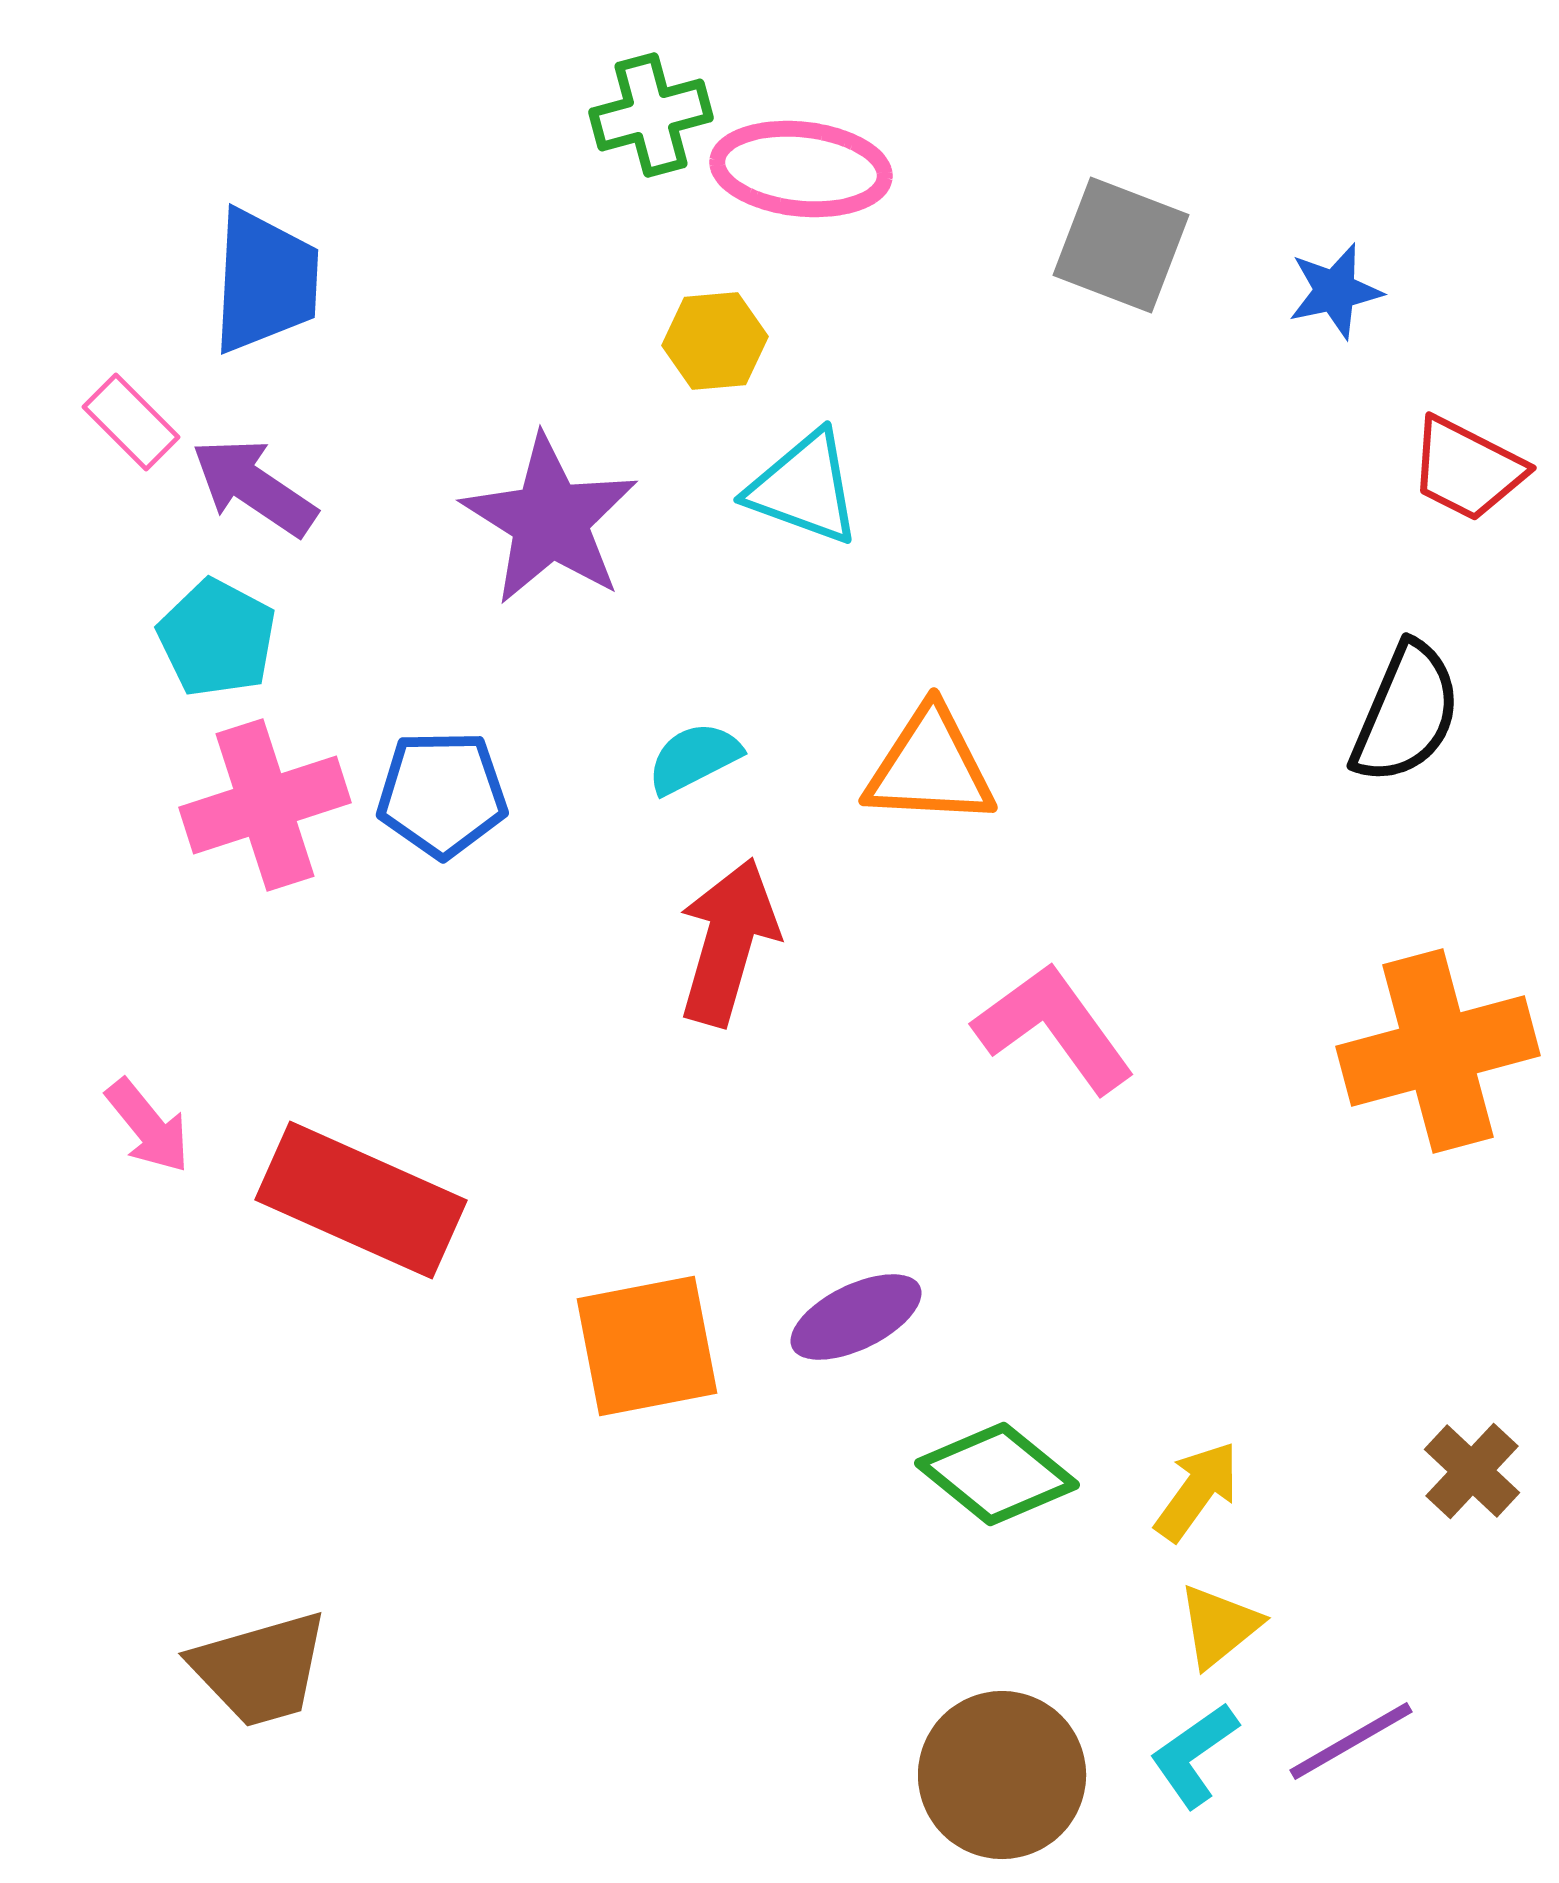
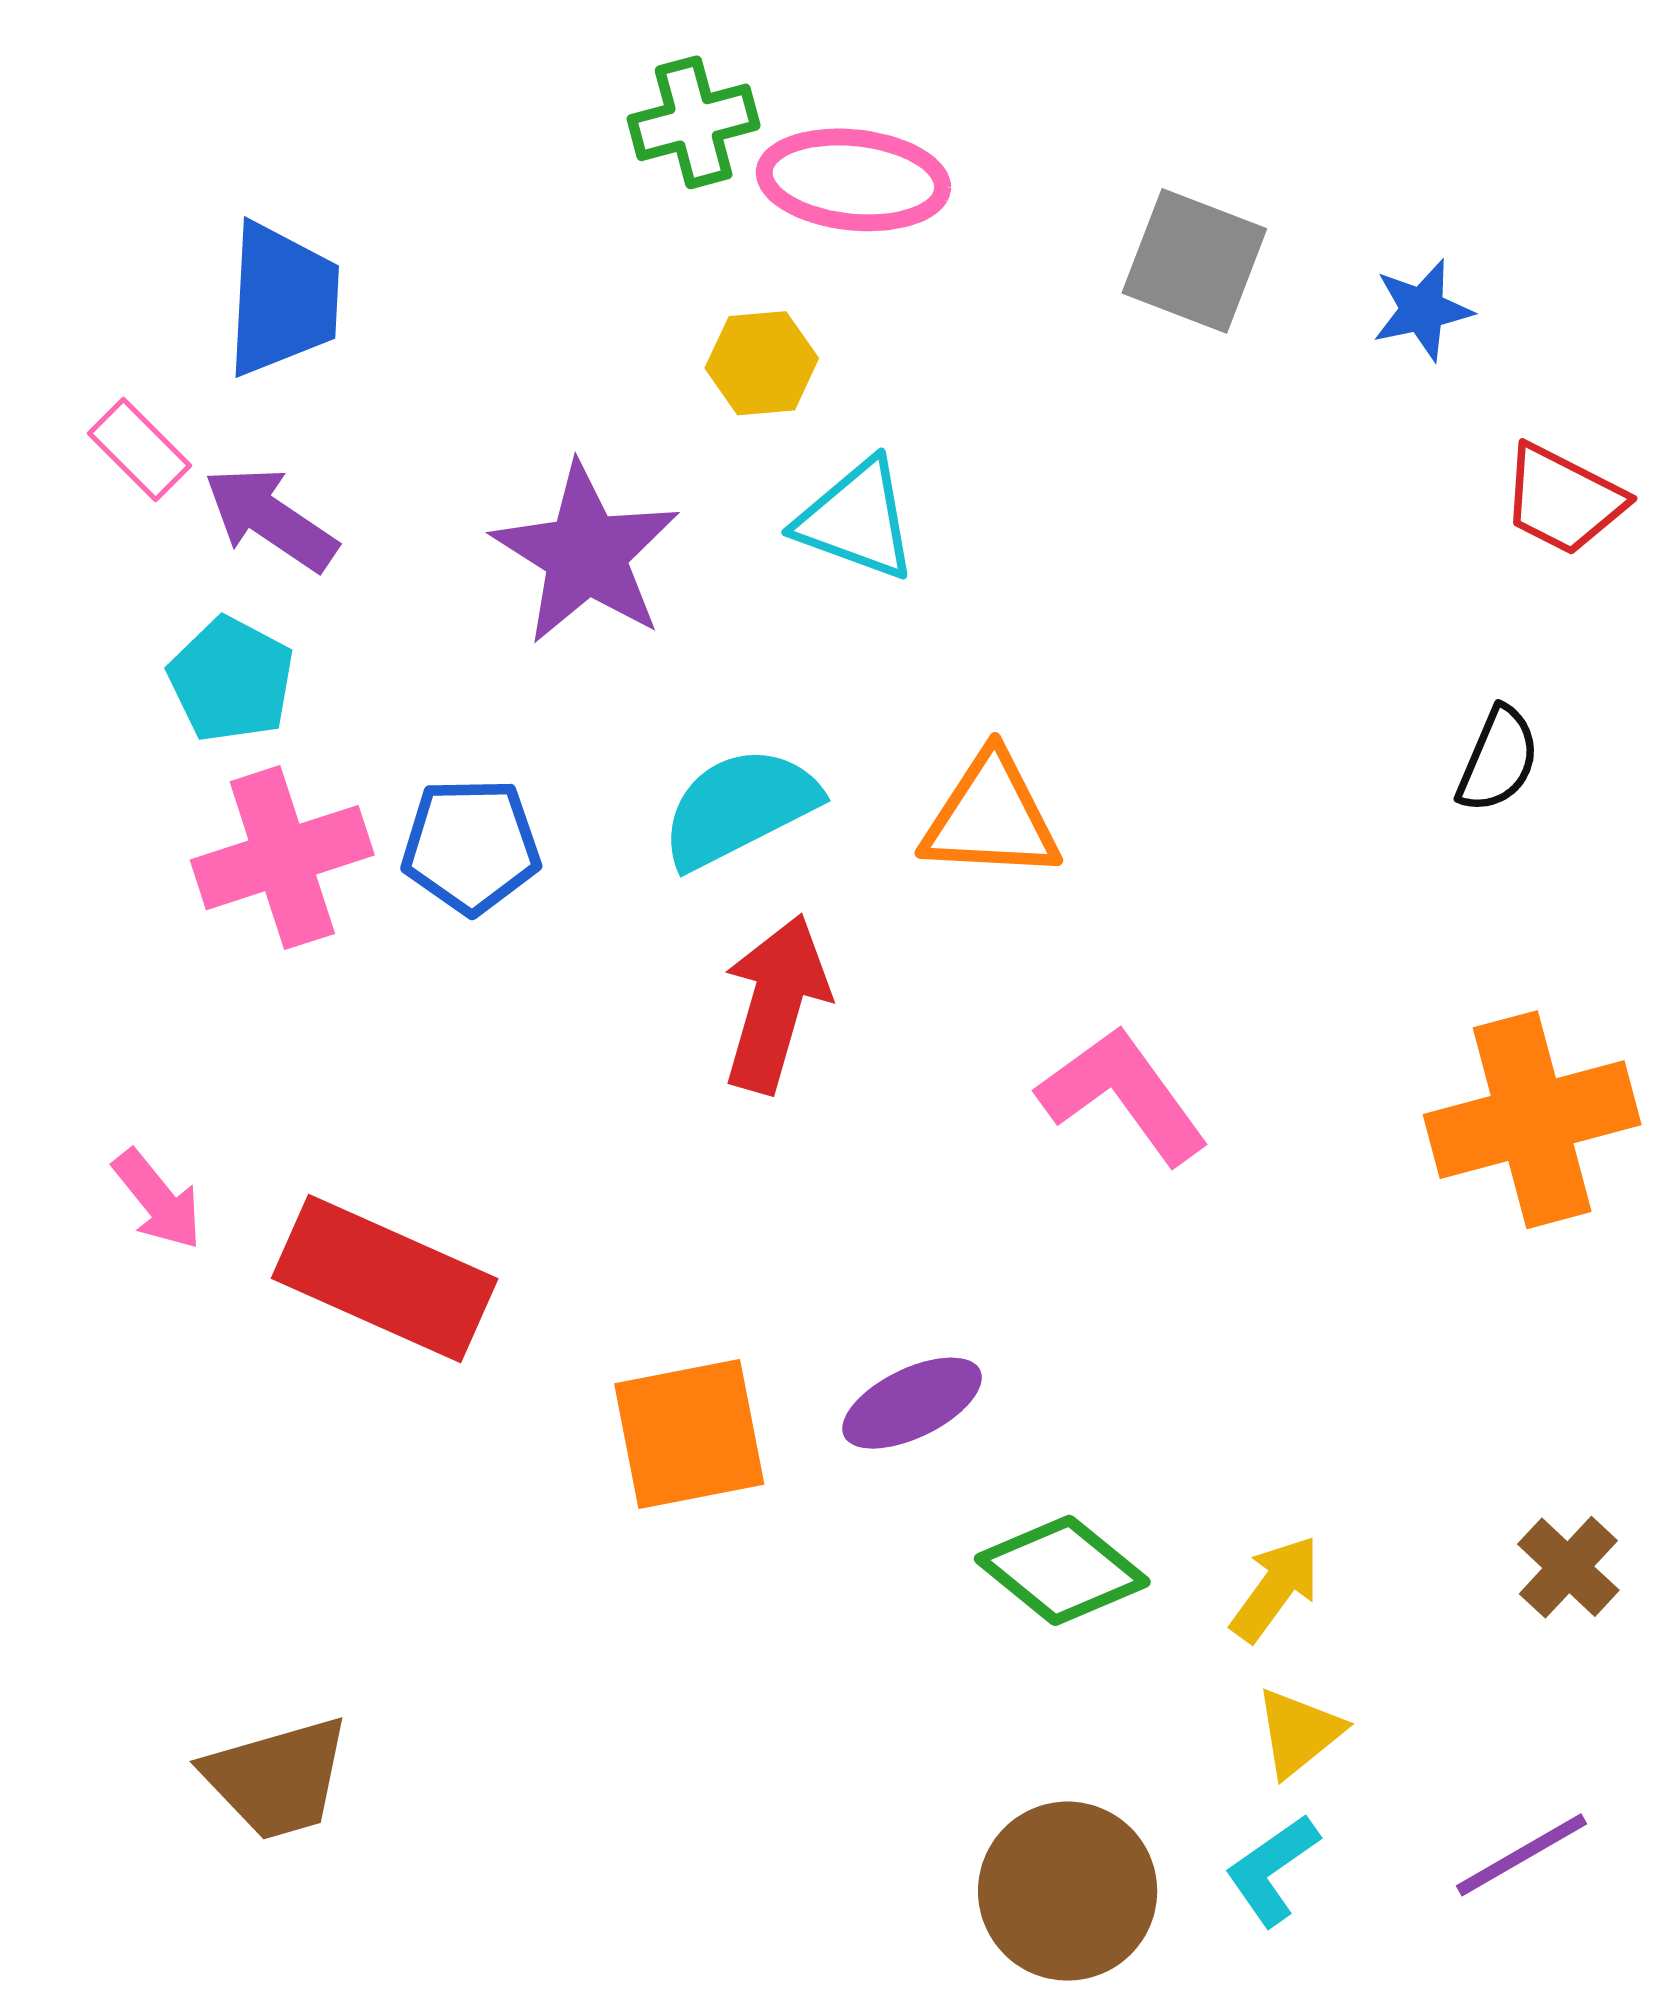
black semicircle: (1406, 713) -> (1498, 760), size x0.7
cyan semicircle: (694, 758) -> (739, 807), size x1.6
purple line: (1351, 1741) -> (1521, 1855), moved

